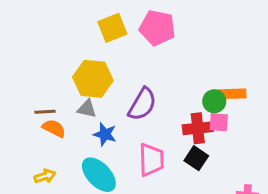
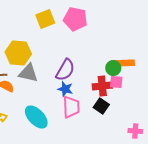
yellow hexagon: (93, 79) -> (18, 53), moved
gray triangle: (87, 109) -> (28, 73), size x1.5
blue star: (105, 134) -> (65, 89), moved

